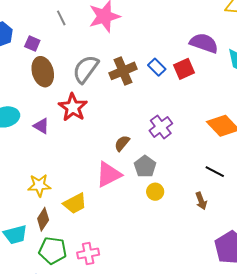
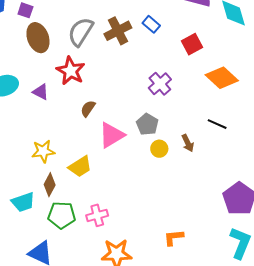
red square: (184, 69) -> (192, 44), moved
brown semicircle: (122, 143) -> (88, 109), moved
brown arrow: (201, 201) -> (188, 143), moved

